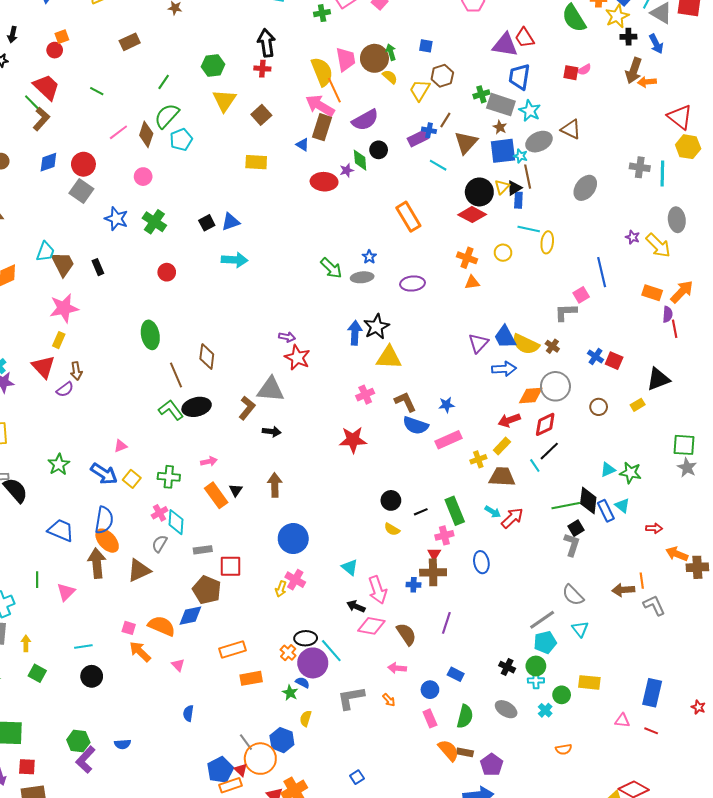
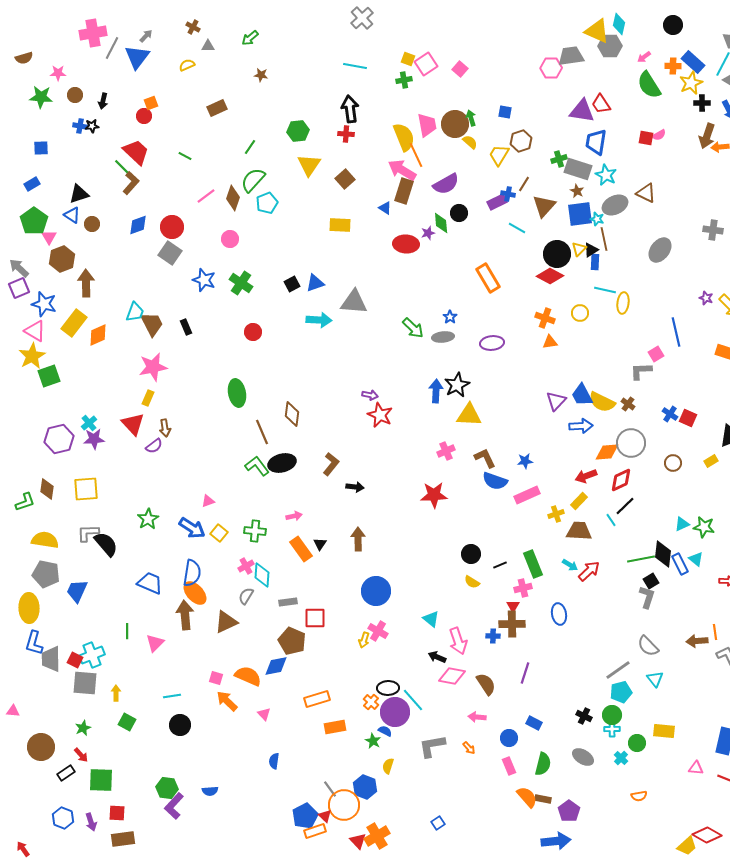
gray triangle: (271, 389) -> (354, 302), moved

